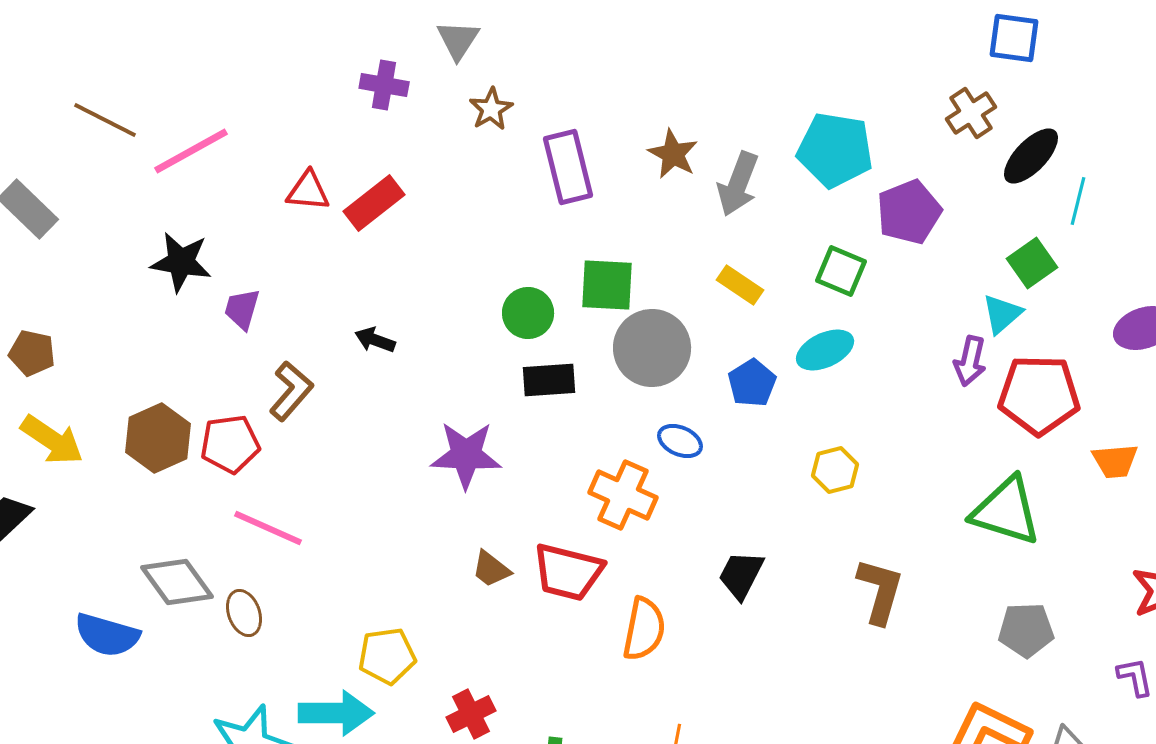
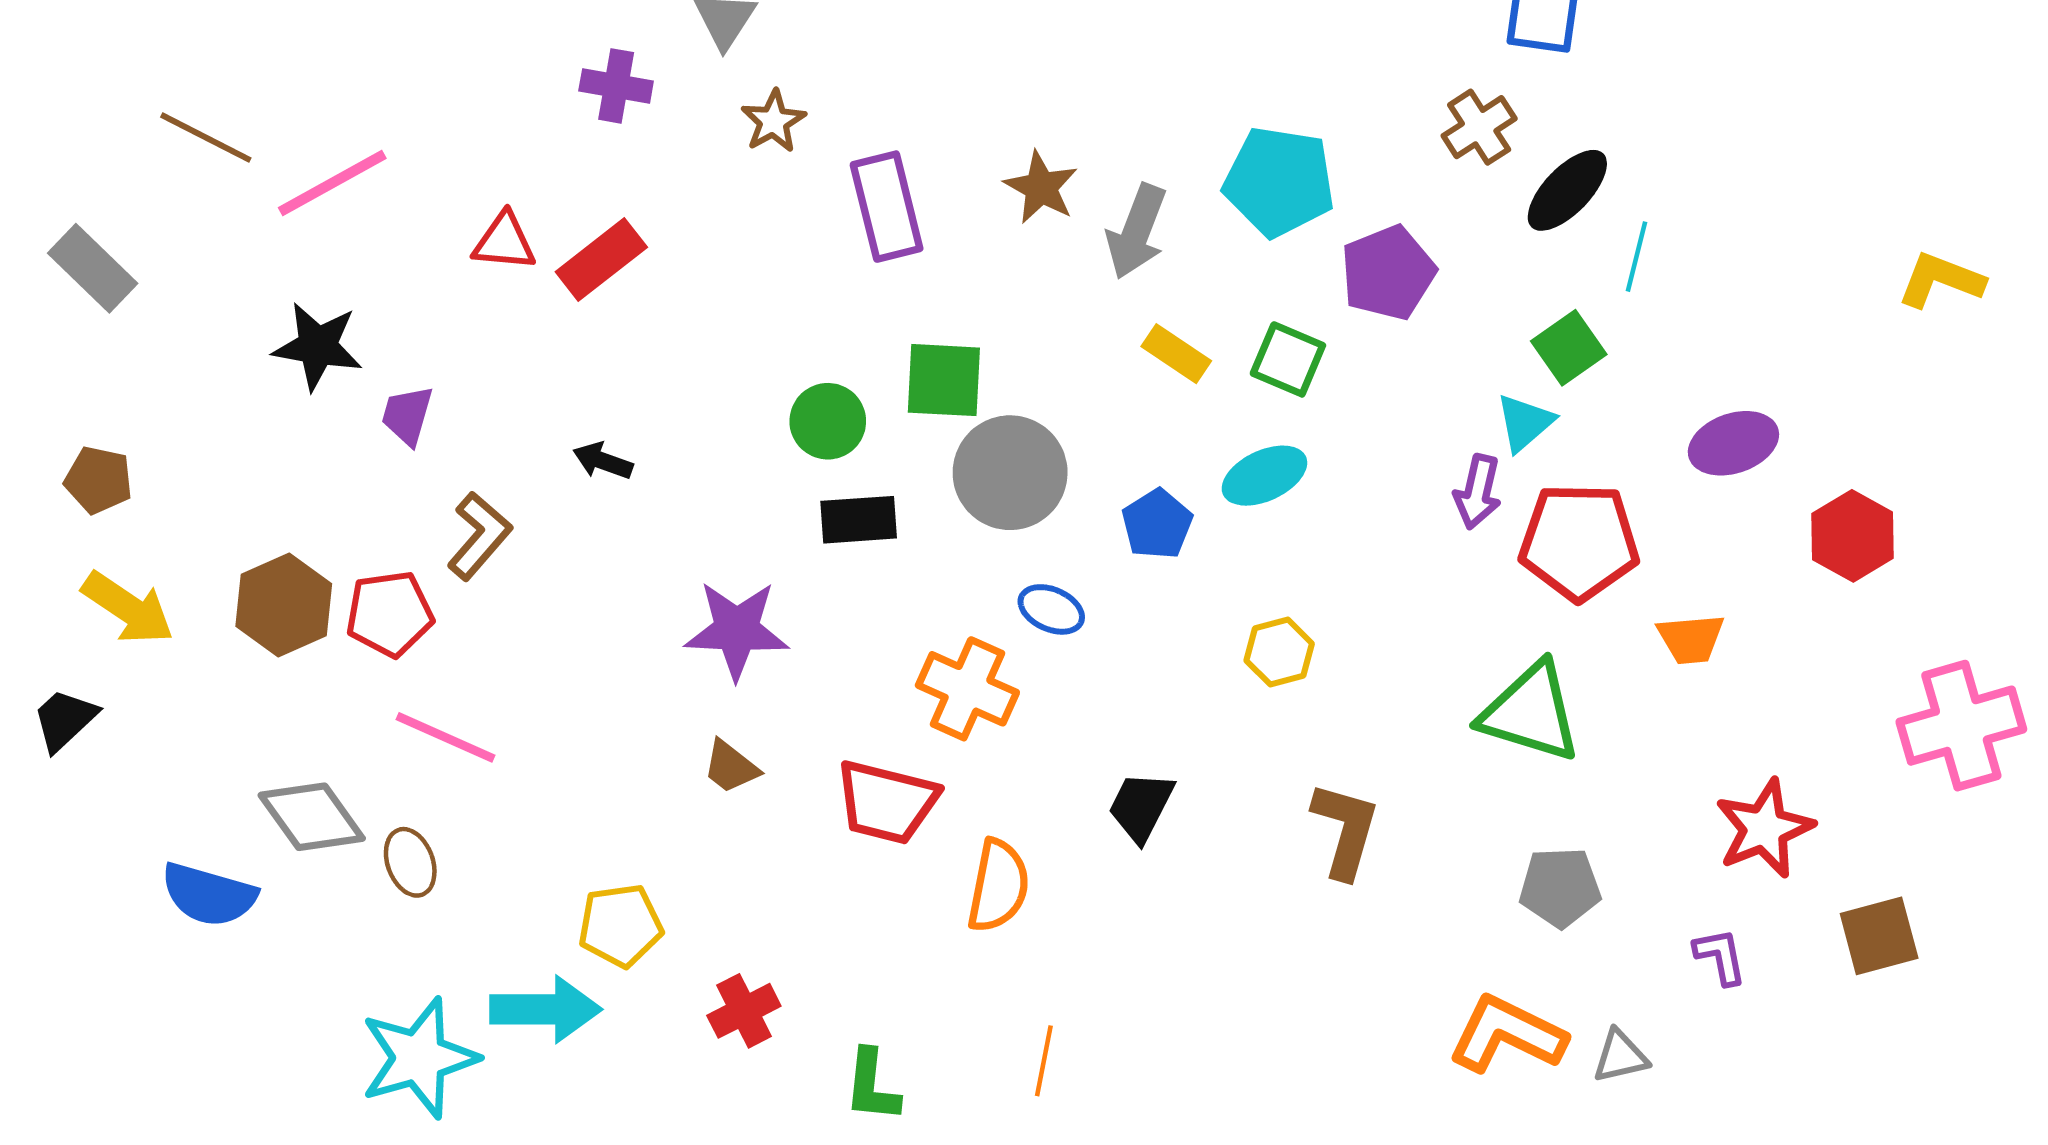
yellow rectangle: (740, 285) -> (1176, 354), moved
brown trapezoid: (491, 569) -> (731, 767), moved

